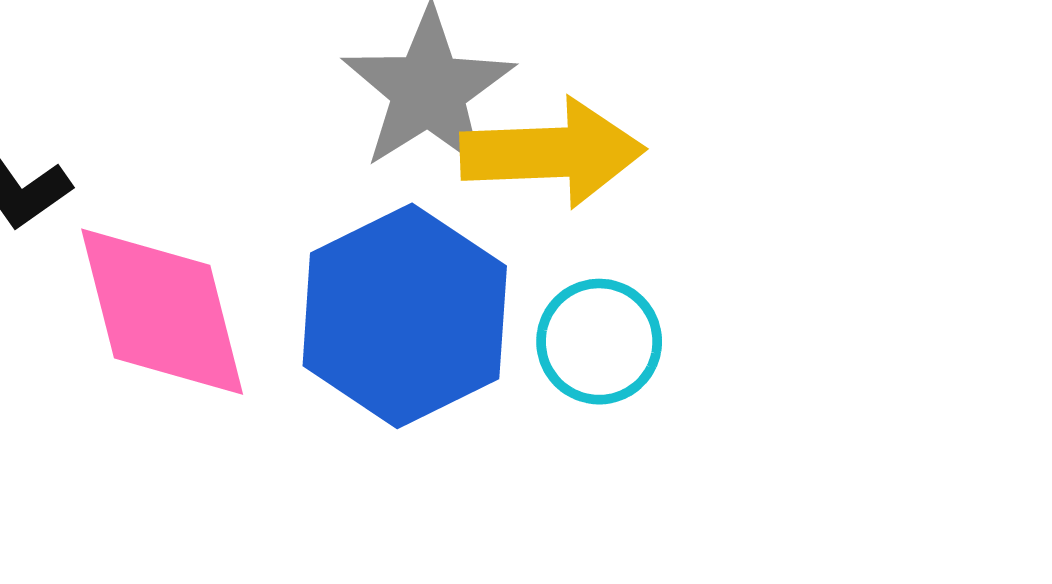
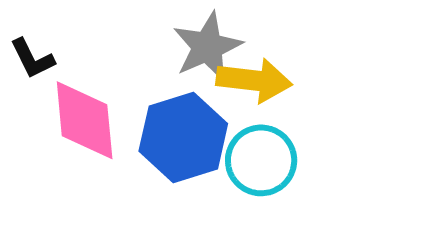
cyan circle: (599, 342) -> (261, 160), size x1.4

